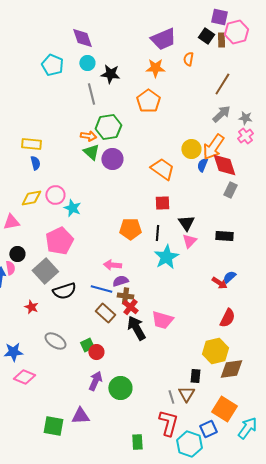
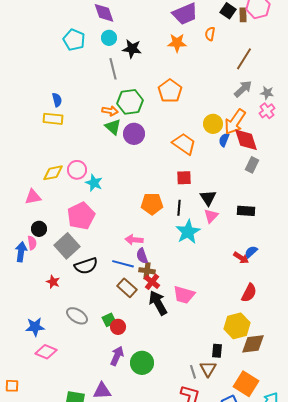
orange pentagon: (148, 101) -> (170, 91), moved
blue semicircle: (35, 163) -> (57, 100), moved
purple semicircle: (120, 281) -> (142, 256), turned -91

